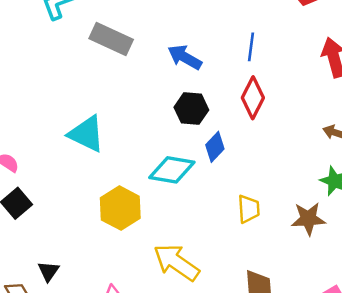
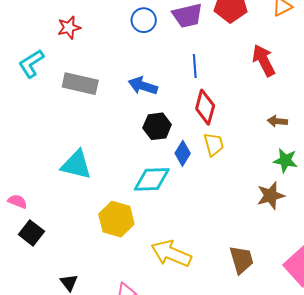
yellow trapezoid: (249, 209) -> (214, 144), moved

